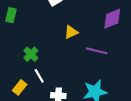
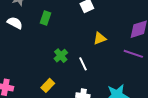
purple line: (97, 51) -> (133, 54), moved
white line: (39, 76) -> (83, 64), moved

